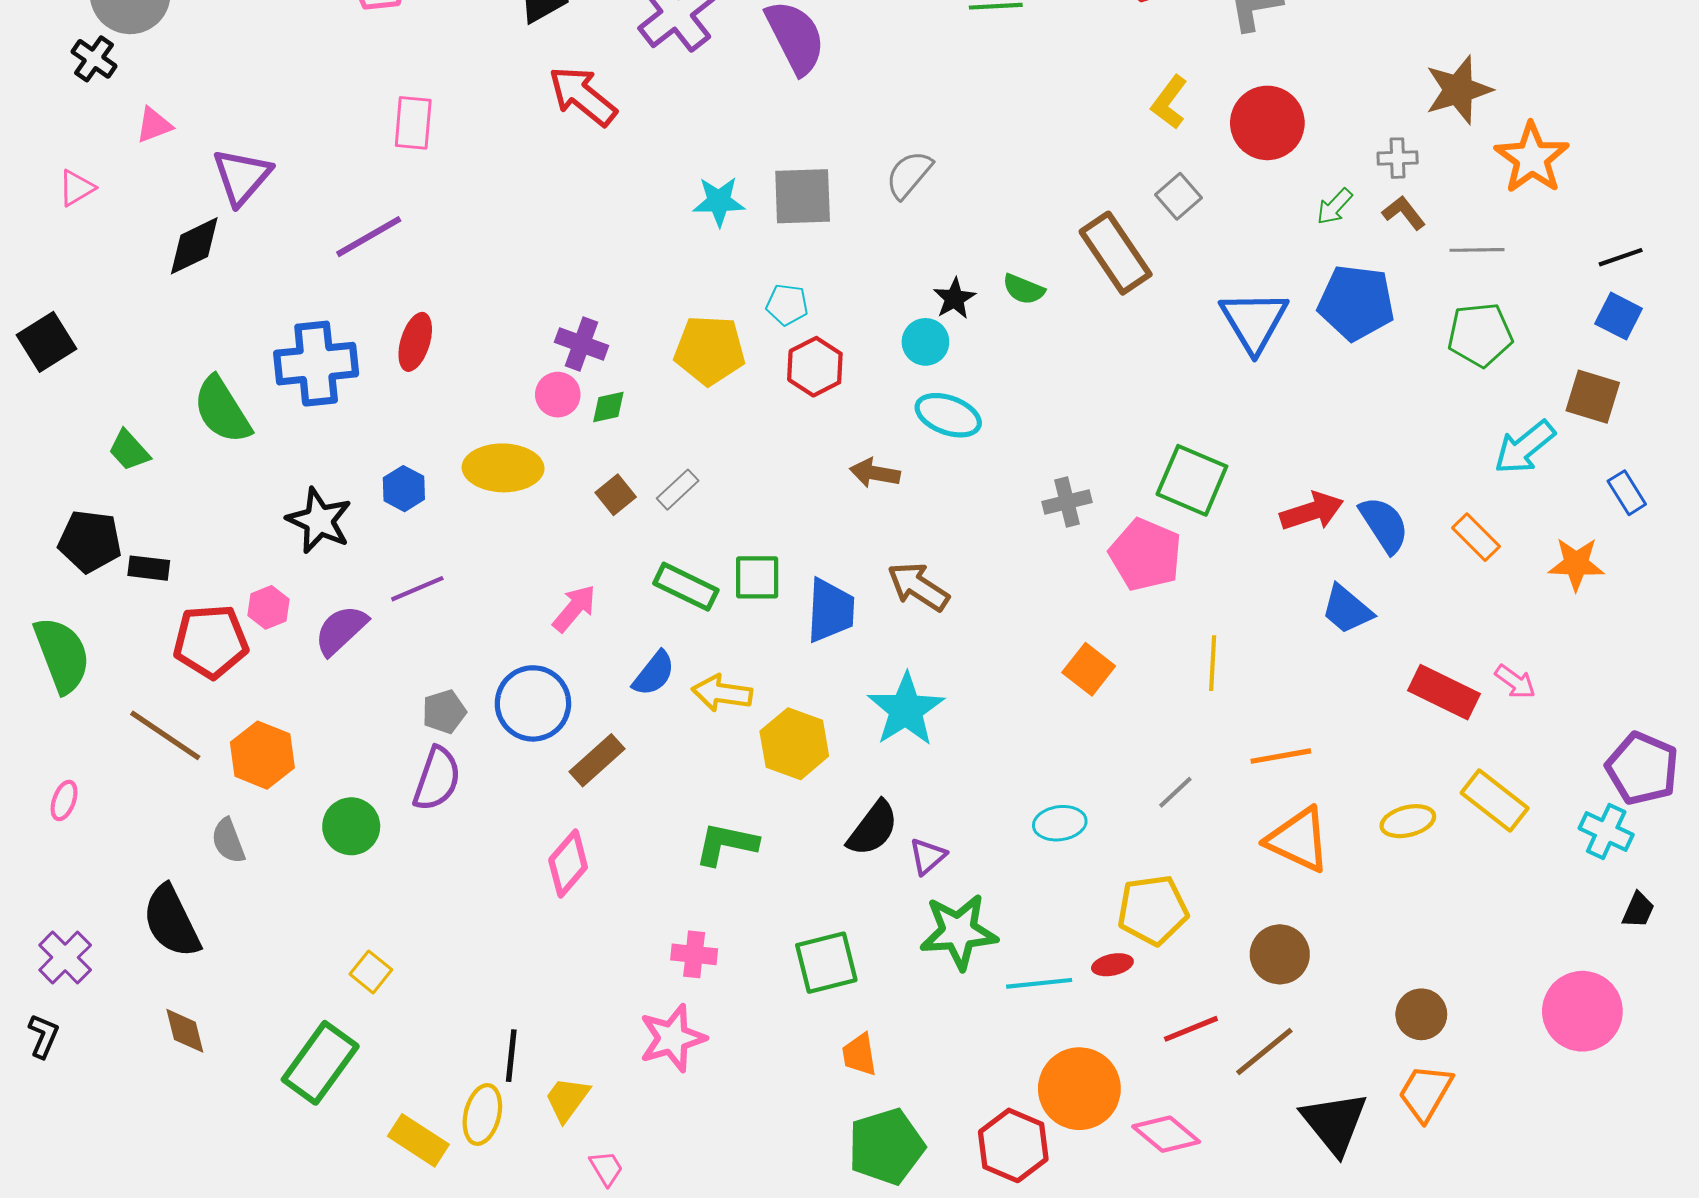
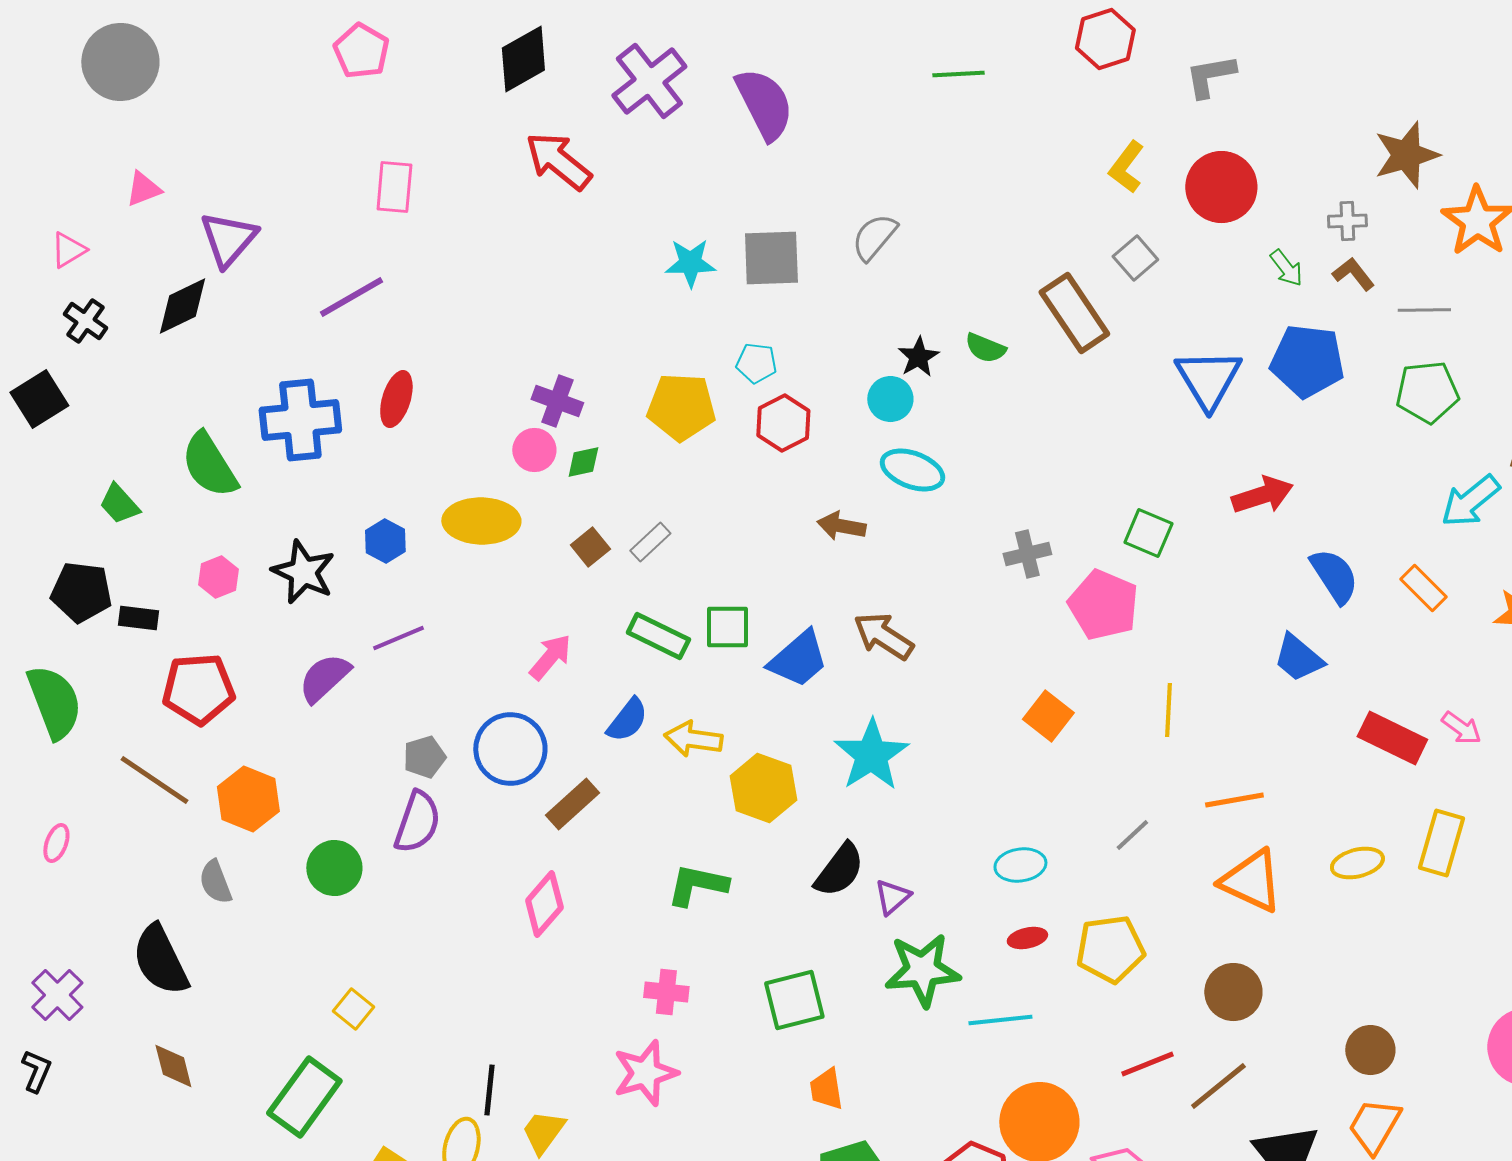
black cross: (94, 59) -> (85, 321), moved
green arrow: (1335, 207) -> (1286, 268), turned -81
green square: (1192, 480) -> (1148, 533), size x0.7
red arrow: (1312, 511) -> (1262, 495), moved
pink hexagon: (269, 607) -> (218, 577), moved
blue trapezoid: (830, 610) -> (798, 659), turned 46
yellow rectangle: (1495, 800) -> (1441, 843), turned 68
red ellipse: (1112, 965) -> (1027, 938), moved

